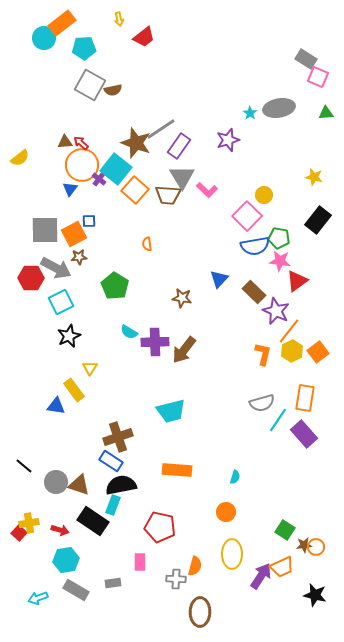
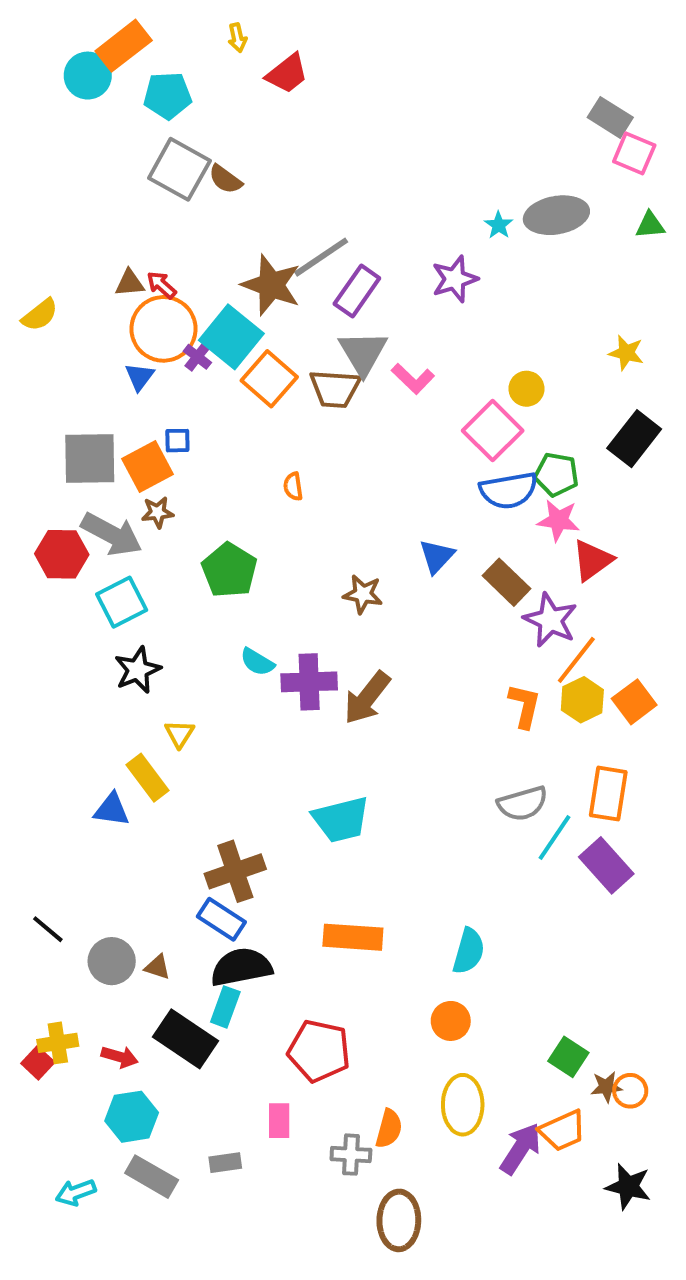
brown semicircle: (113, 90) -> (225, 179), turned 48
cyan semicircle: (235, 477) -> (469, 951), size x1.6
brown triangle: (79, 485) -> (158, 967), size x0.6

